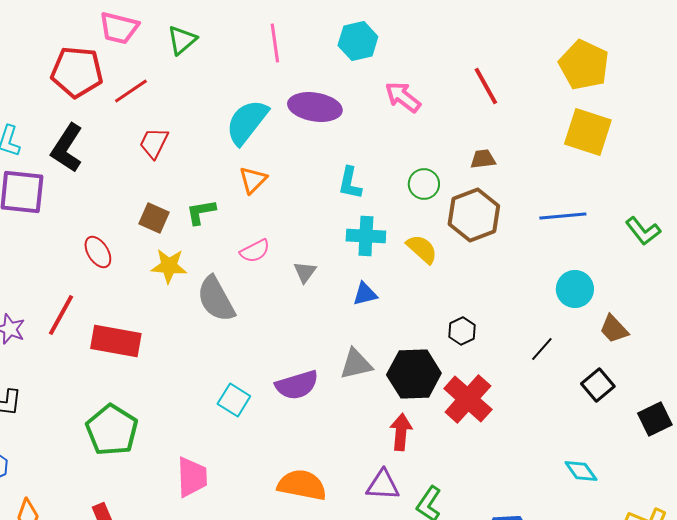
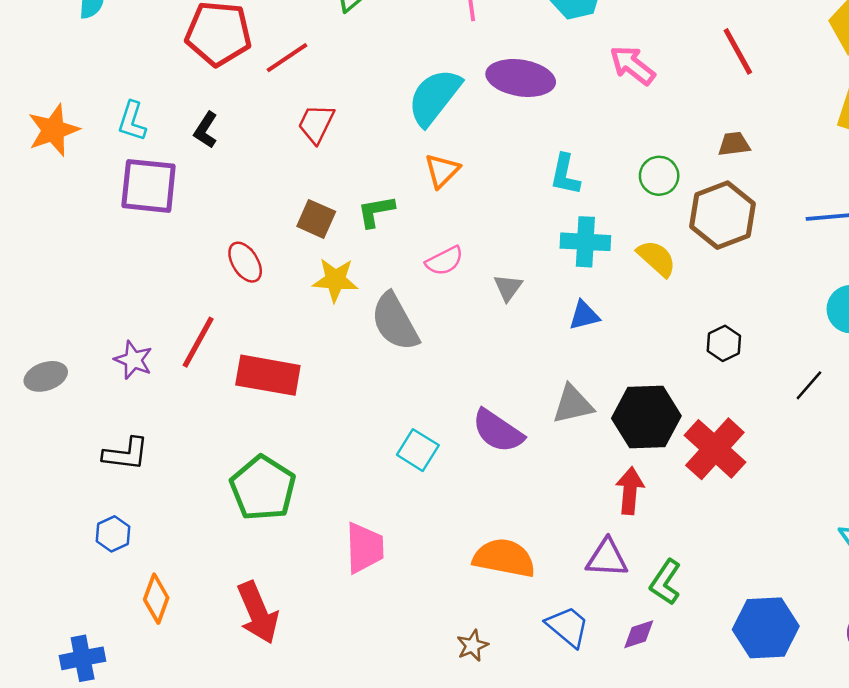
black L-shape: (67, 148) -> (206, 130), size x0.6
black hexagon: (462, 331) -> (724, 343), moved
purple semicircle: (297, 385) -> (498, 431), turned 51

